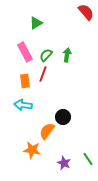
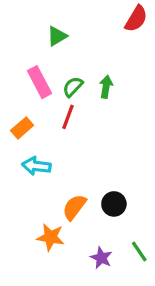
red semicircle: (86, 12) -> (136, 19), turned 72
orange rectangle: (25, 81) -> (22, 128), moved, turned 56
black circle: (63, 117) -> (114, 204), moved

